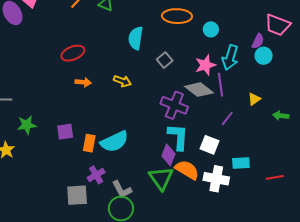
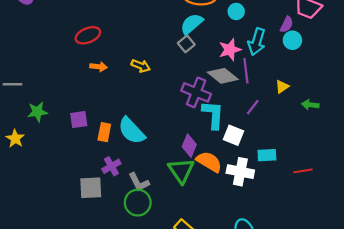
cyan semicircle: (136, 38) -> (192, 24), moved, turned 40
cyan L-shape: (178, 137) -> (213, 115), moved
cyan semicircle: (114, 142) -> (131, 131), turned 72

